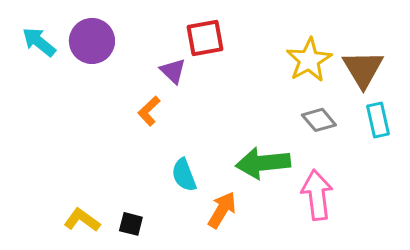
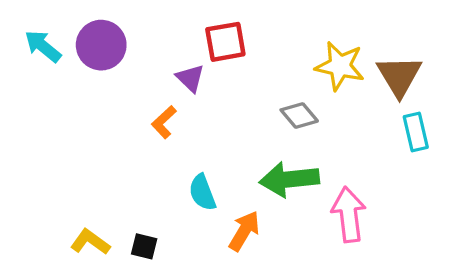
yellow star: (309, 60) -> (340, 66), turned -30
gray diamond: (319, 120) -> (299, 115), moved

